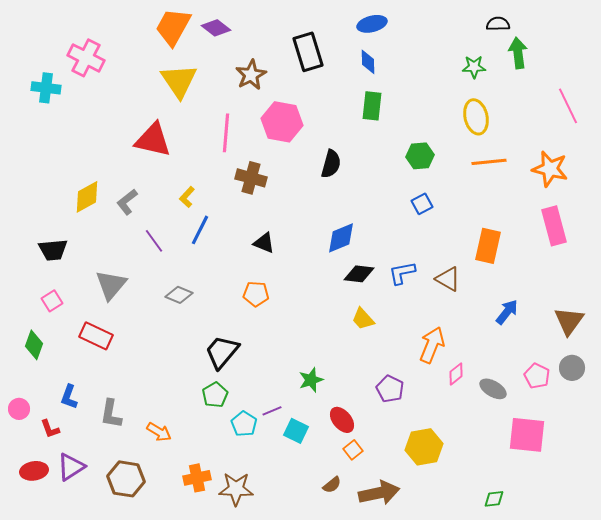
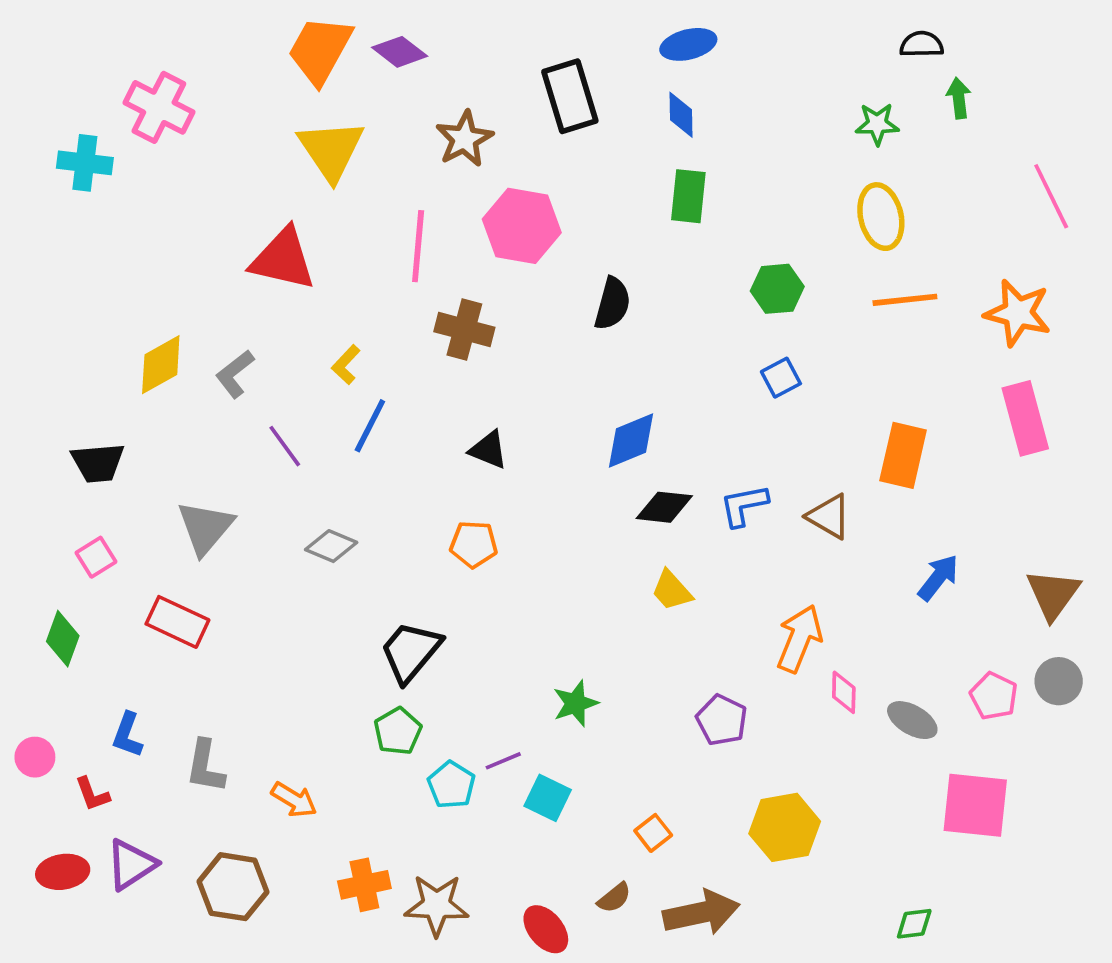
green arrow: (518, 53) -> (959, 98), size x0.7
pink diamond: (456, 374) -> (844, 692), turned -50
red ellipse: (342, 420) -> (546, 929), moved

